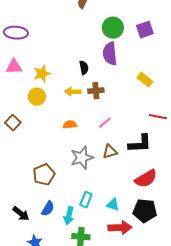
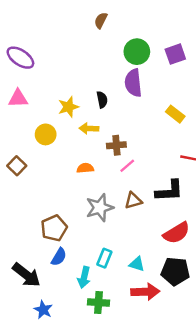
purple ellipse: (16, 33) -> (20, 58), turned 30
yellow star: (42, 74) -> (68, 107), moved
brown cross: (96, 91) -> (116, 145), moved
blue semicircle: (48, 209) -> (59, 257), moved
black arrow: (21, 214) -> (26, 275), size x1.4

